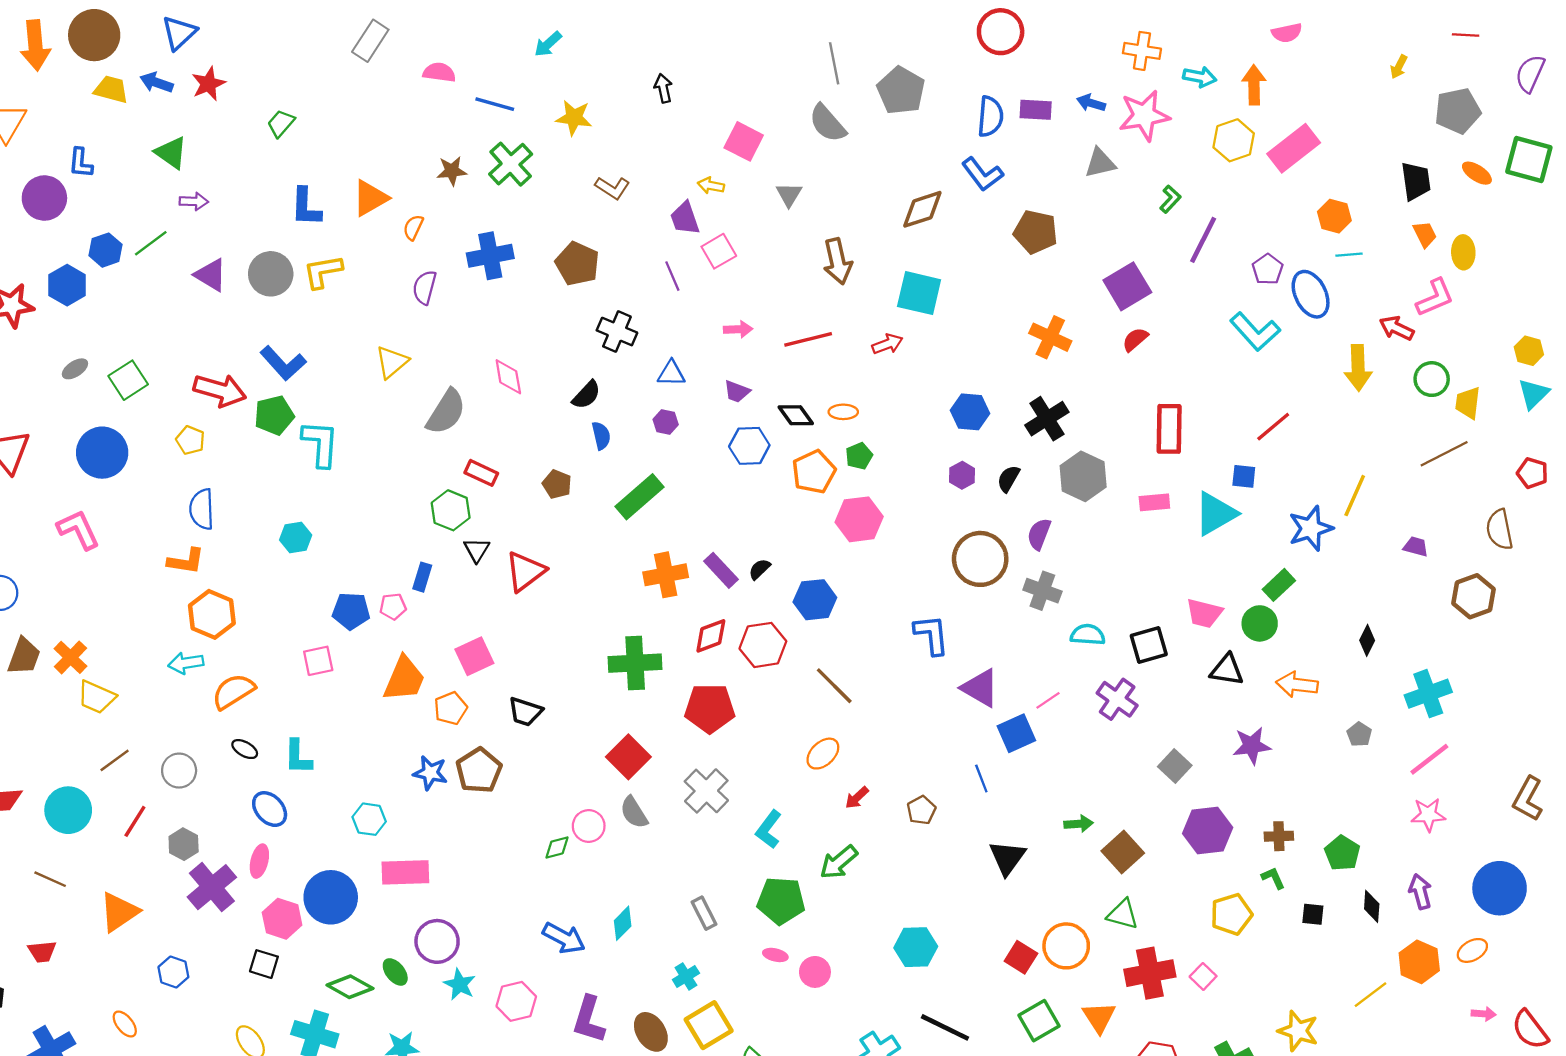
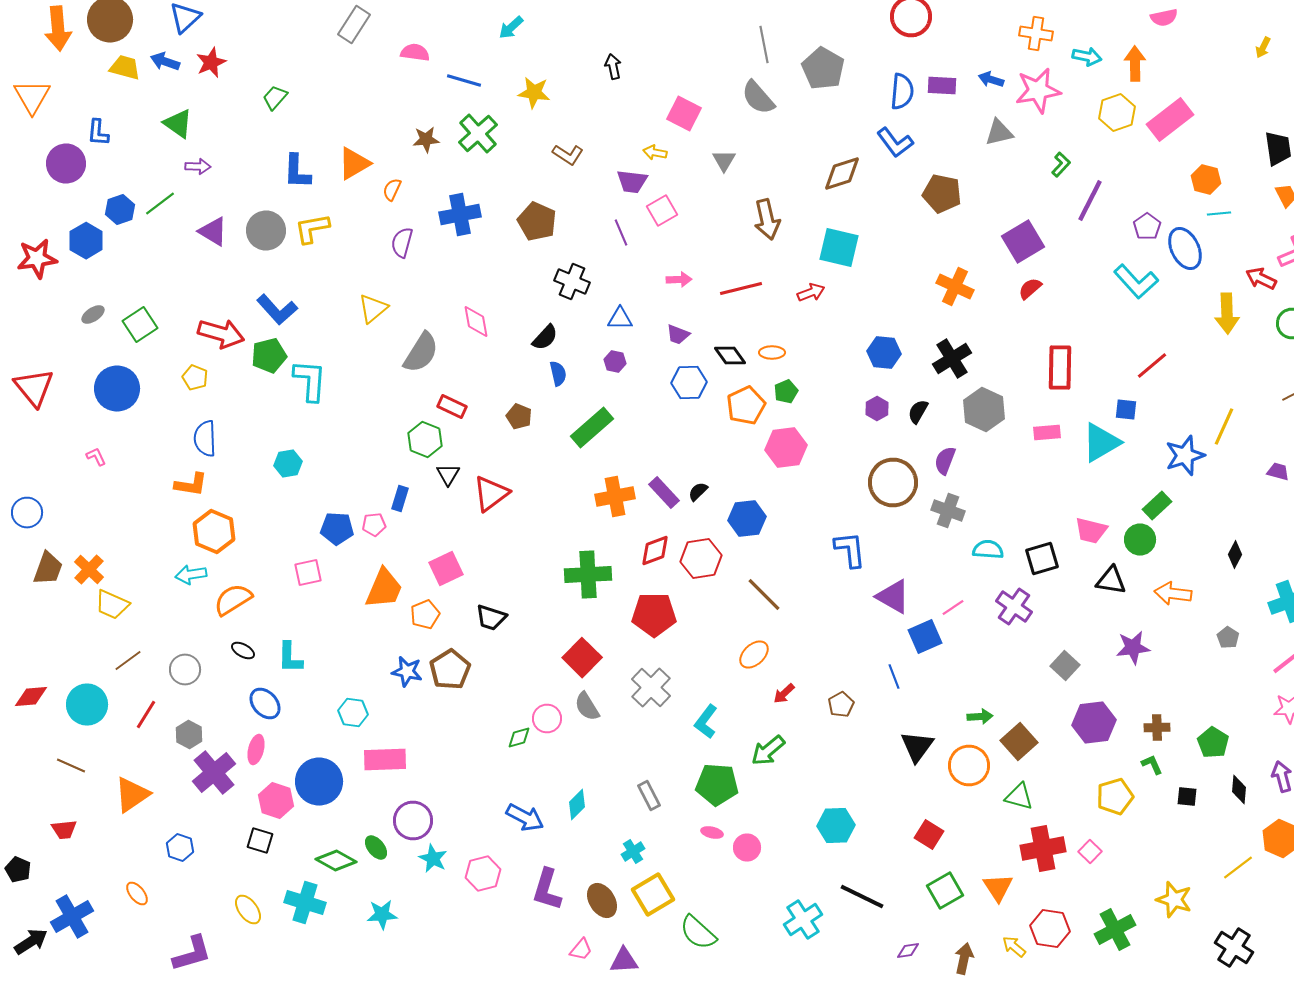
purple trapezoid: (685, 218) -> (632, 182), turned -64
pink L-shape: (78, 530) -> (96, 456), size x0.5
orange circle: (1066, 946) -> (969, 766), moved

